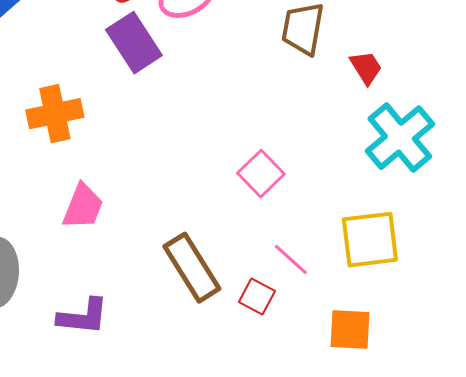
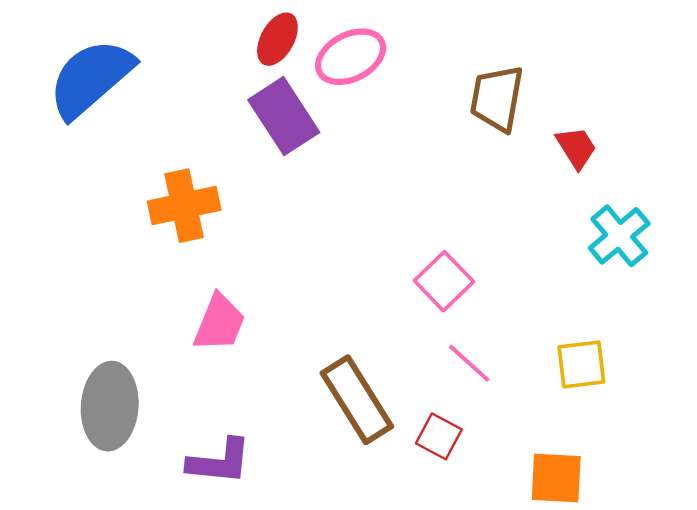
cyan cross: (400, 138) -> (619, 236), size x0.7
yellow square: (370, 240) -> (581, 364), size x0.7
pink line: (291, 260) -> (469, 363), moved

